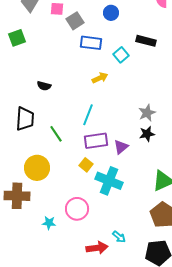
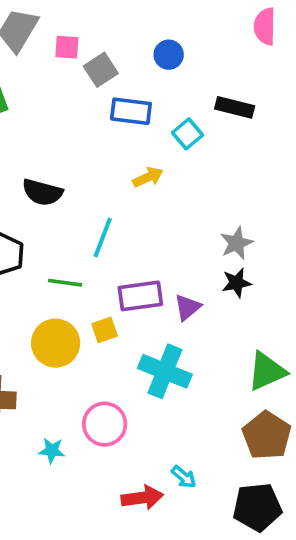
black semicircle: (44, 86) -> (42, 192), size x1.5
cyan line: (88, 115) -> (103, 238), moved
green line: (56, 134) -> (65, 283), turned -48
yellow square: (86, 165) -> (105, 330), moved, turned 32
yellow circle: (37, 168) -> (56, 343), moved

